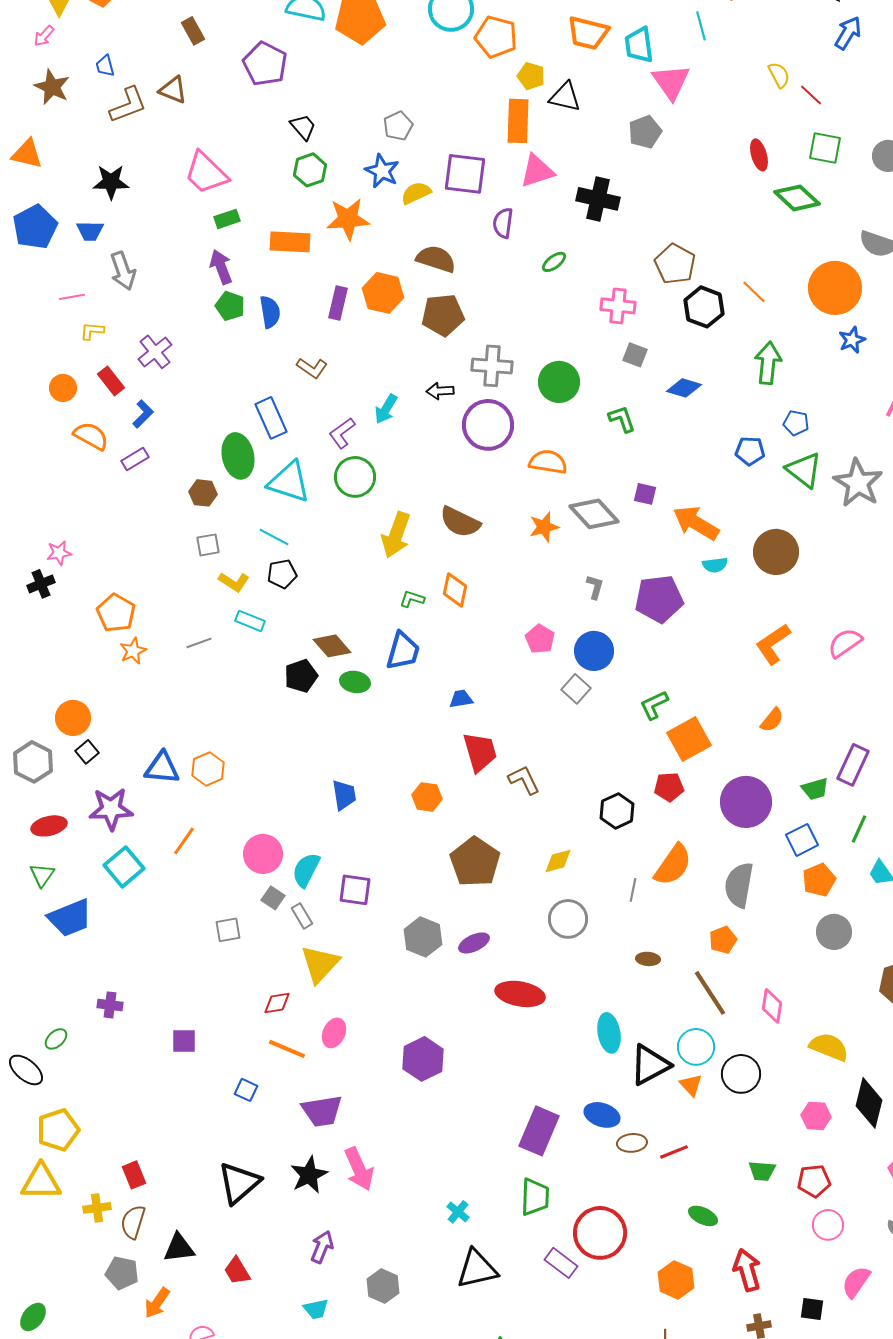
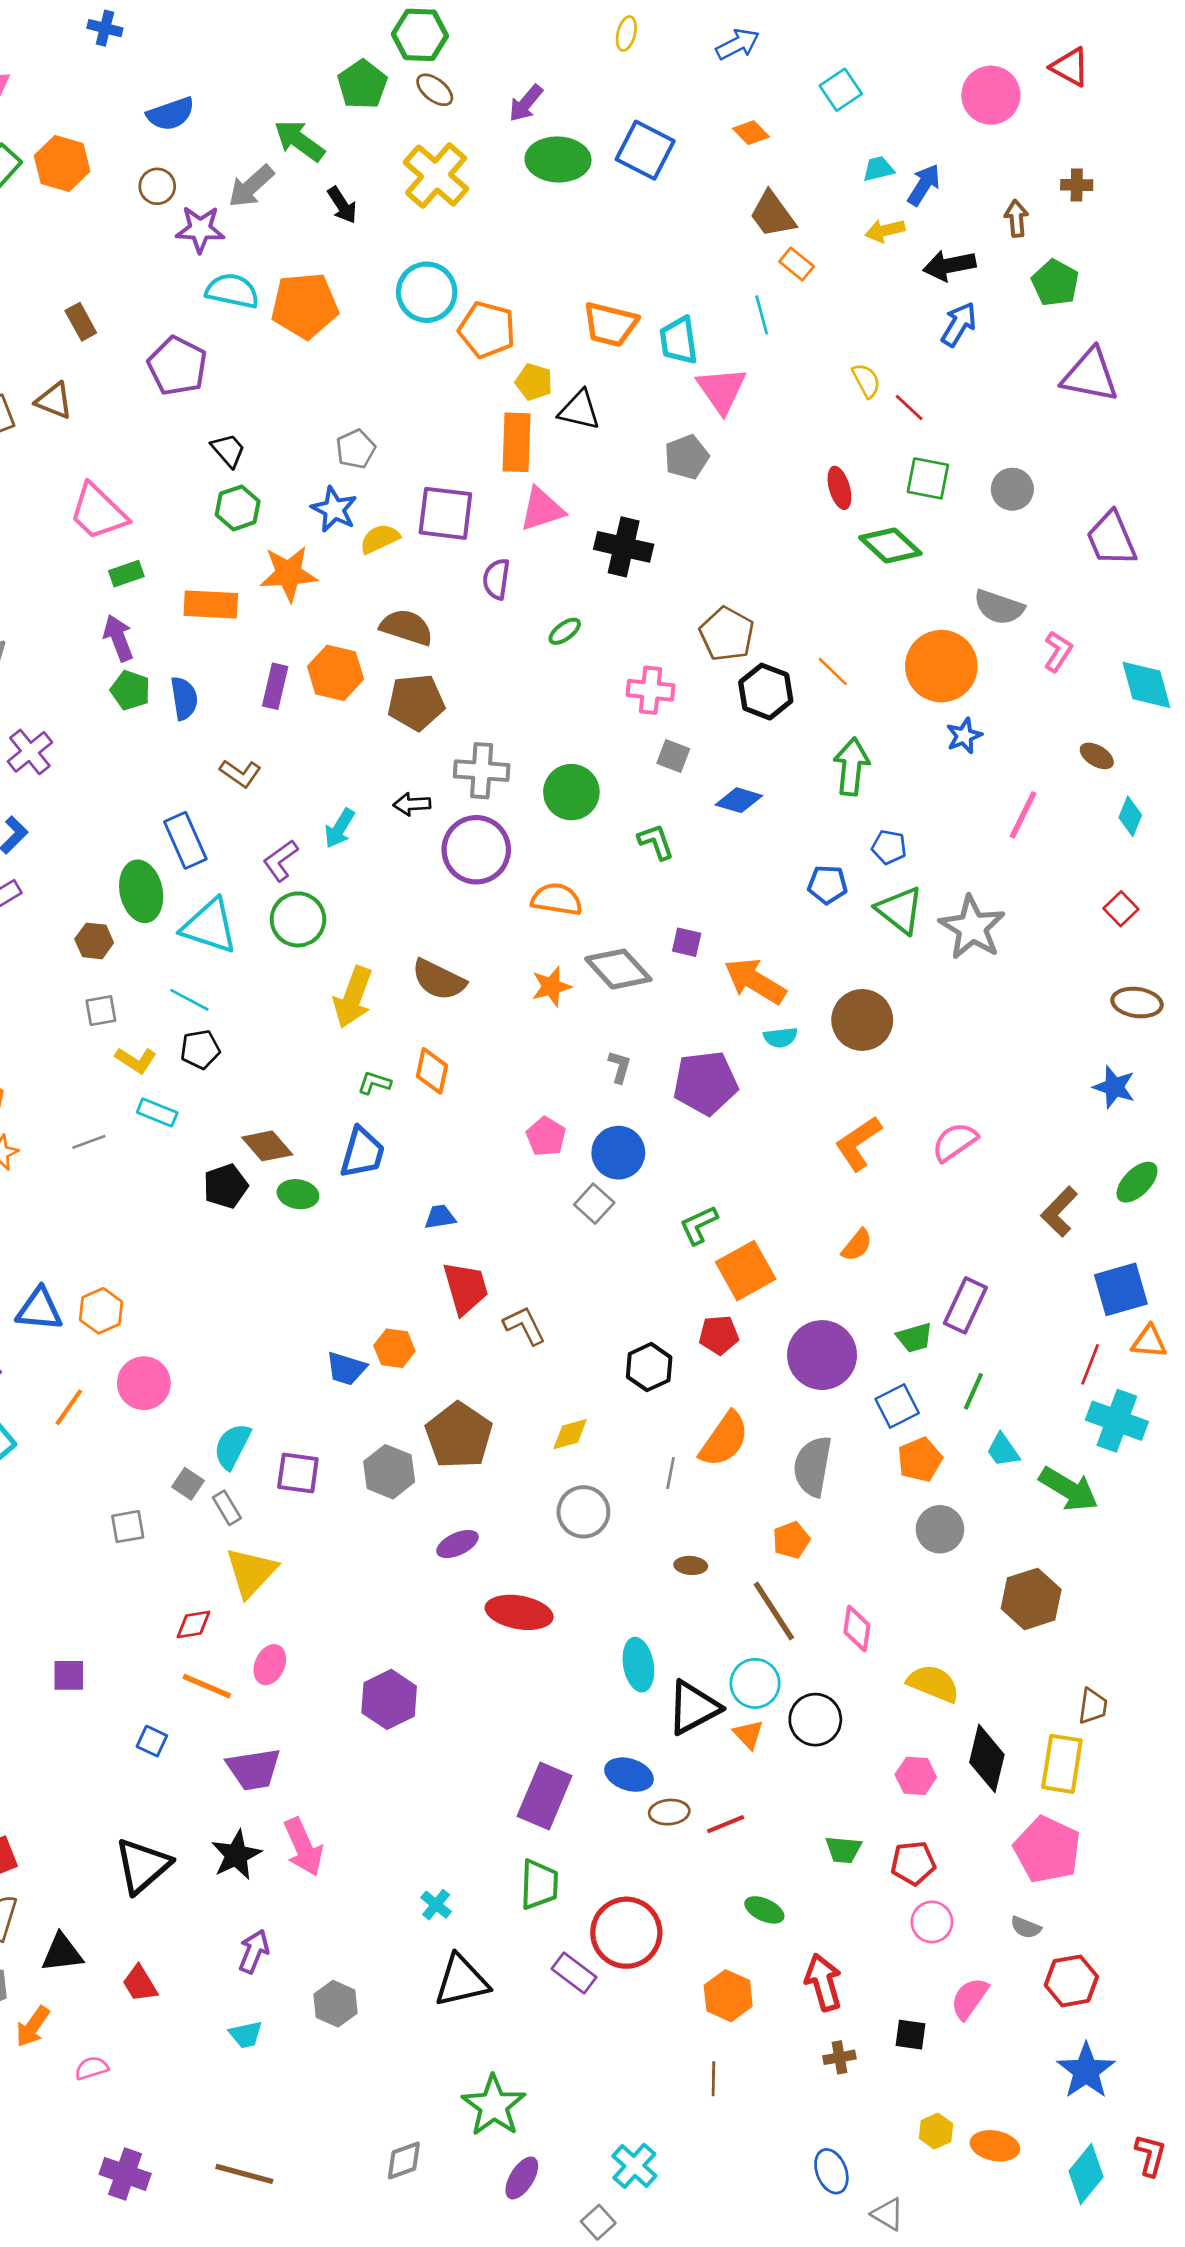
blue trapezoid: (344, 795) -> (346, 1368), moved, turned 116
pink circle: (263, 854) -> (144, 1383), moved
gray hexagon: (423, 937) -> (389, 1472), moved

